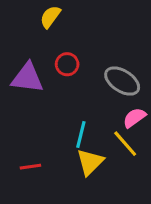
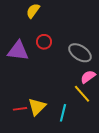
cyan line: (81, 135) -> (63, 113), moved
yellow triangle: (90, 162) -> (37, 107), moved

